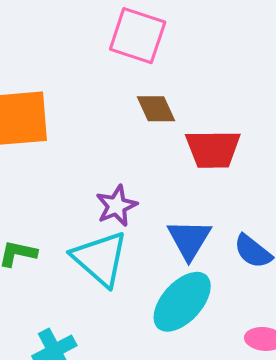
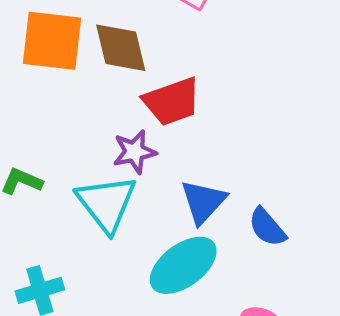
brown diamond: (156, 109) -> (121, 48), moved, size x1.4
red trapezoid: (213, 149) -> (172, 101), moved, turned -30

